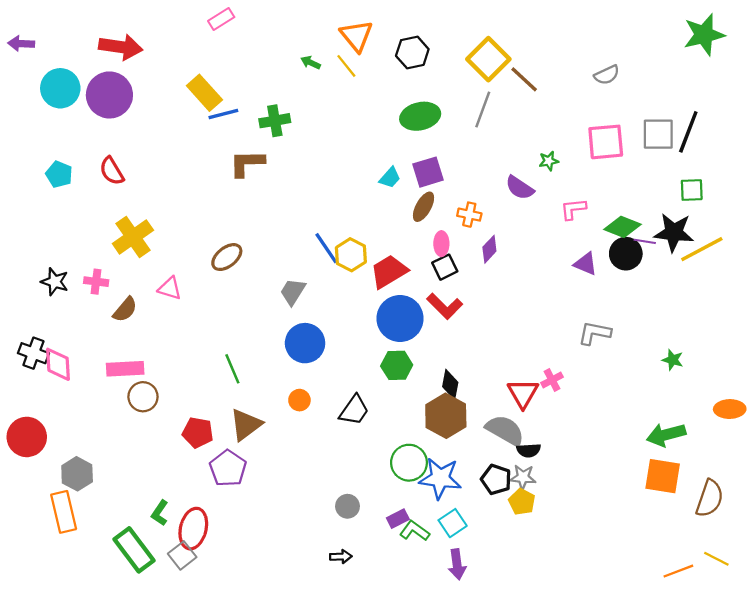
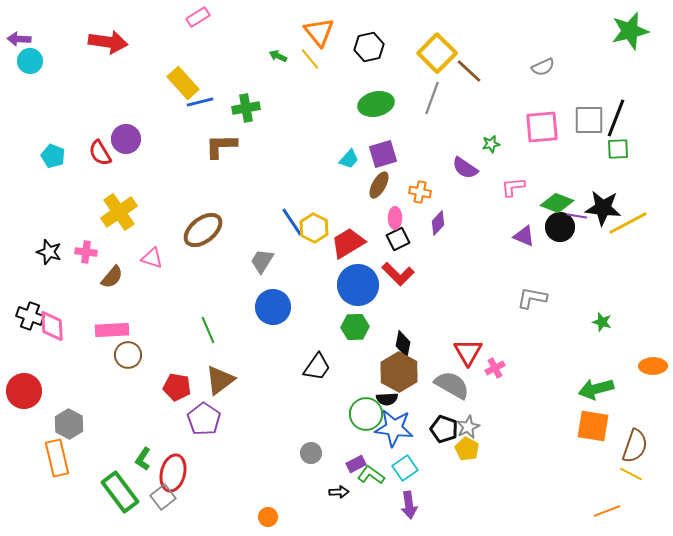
cyan circle: (60, 88) -> (30, 61), moved, size x0.7
purple circle: (109, 95) -> (126, 139), moved, size x0.7
green square: (692, 190) -> (618, 149), moved
brown ellipse: (227, 257) -> (203, 230), size x1.4
pink cross: (552, 380) -> (495, 368), moved
orange circle: (299, 400) -> (268, 517), moved
black semicircle: (529, 450) -> (387, 399), moved
gray star: (523, 477) -> (468, 427), turned -30
black arrow: (341, 557) -> (339, 492), moved
yellow line: (716, 559) -> (631, 474), moved

